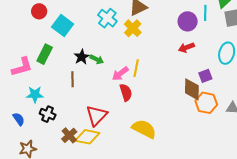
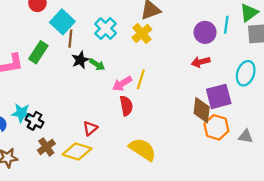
cyan cross: (107, 18) -> (106, 29), moved
purple square: (205, 76) -> (219, 96), size x1.6
brown line: (72, 79) -> (70, 39), moved
cyan star: (35, 95) -> (21, 113), moved
red triangle: (97, 115) -> (90, 128), size x0.6
brown cross: (69, 135) -> (46, 147), moved

